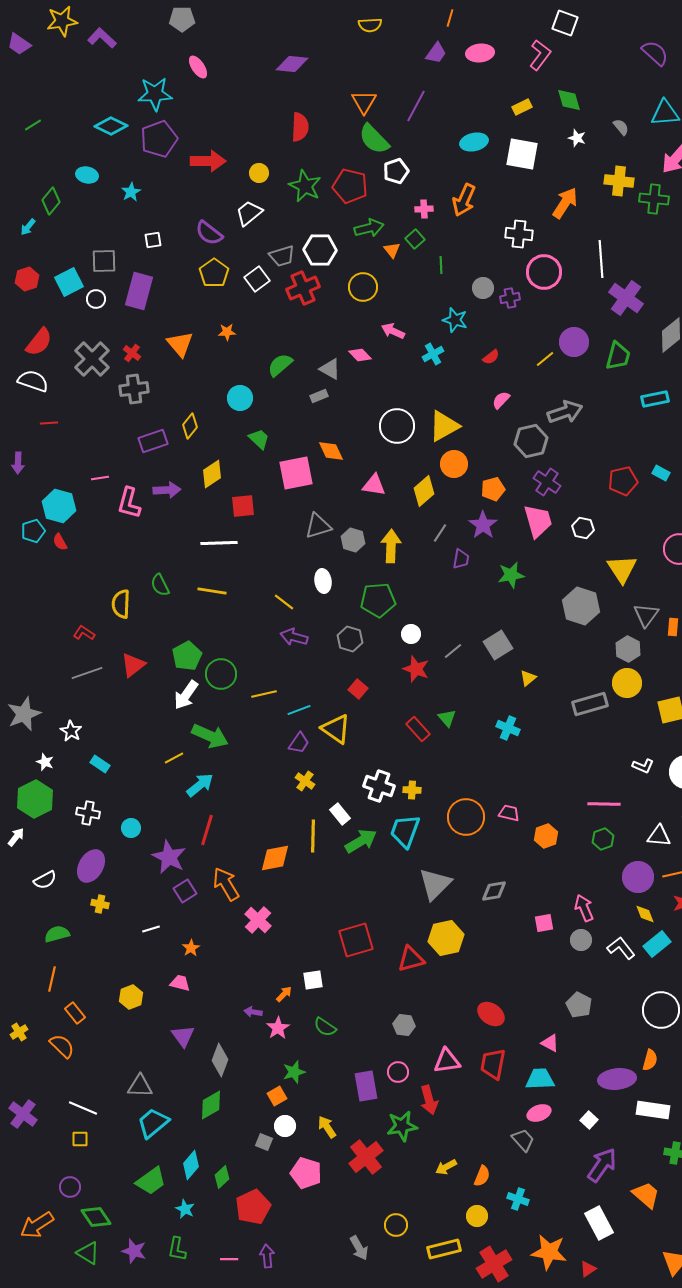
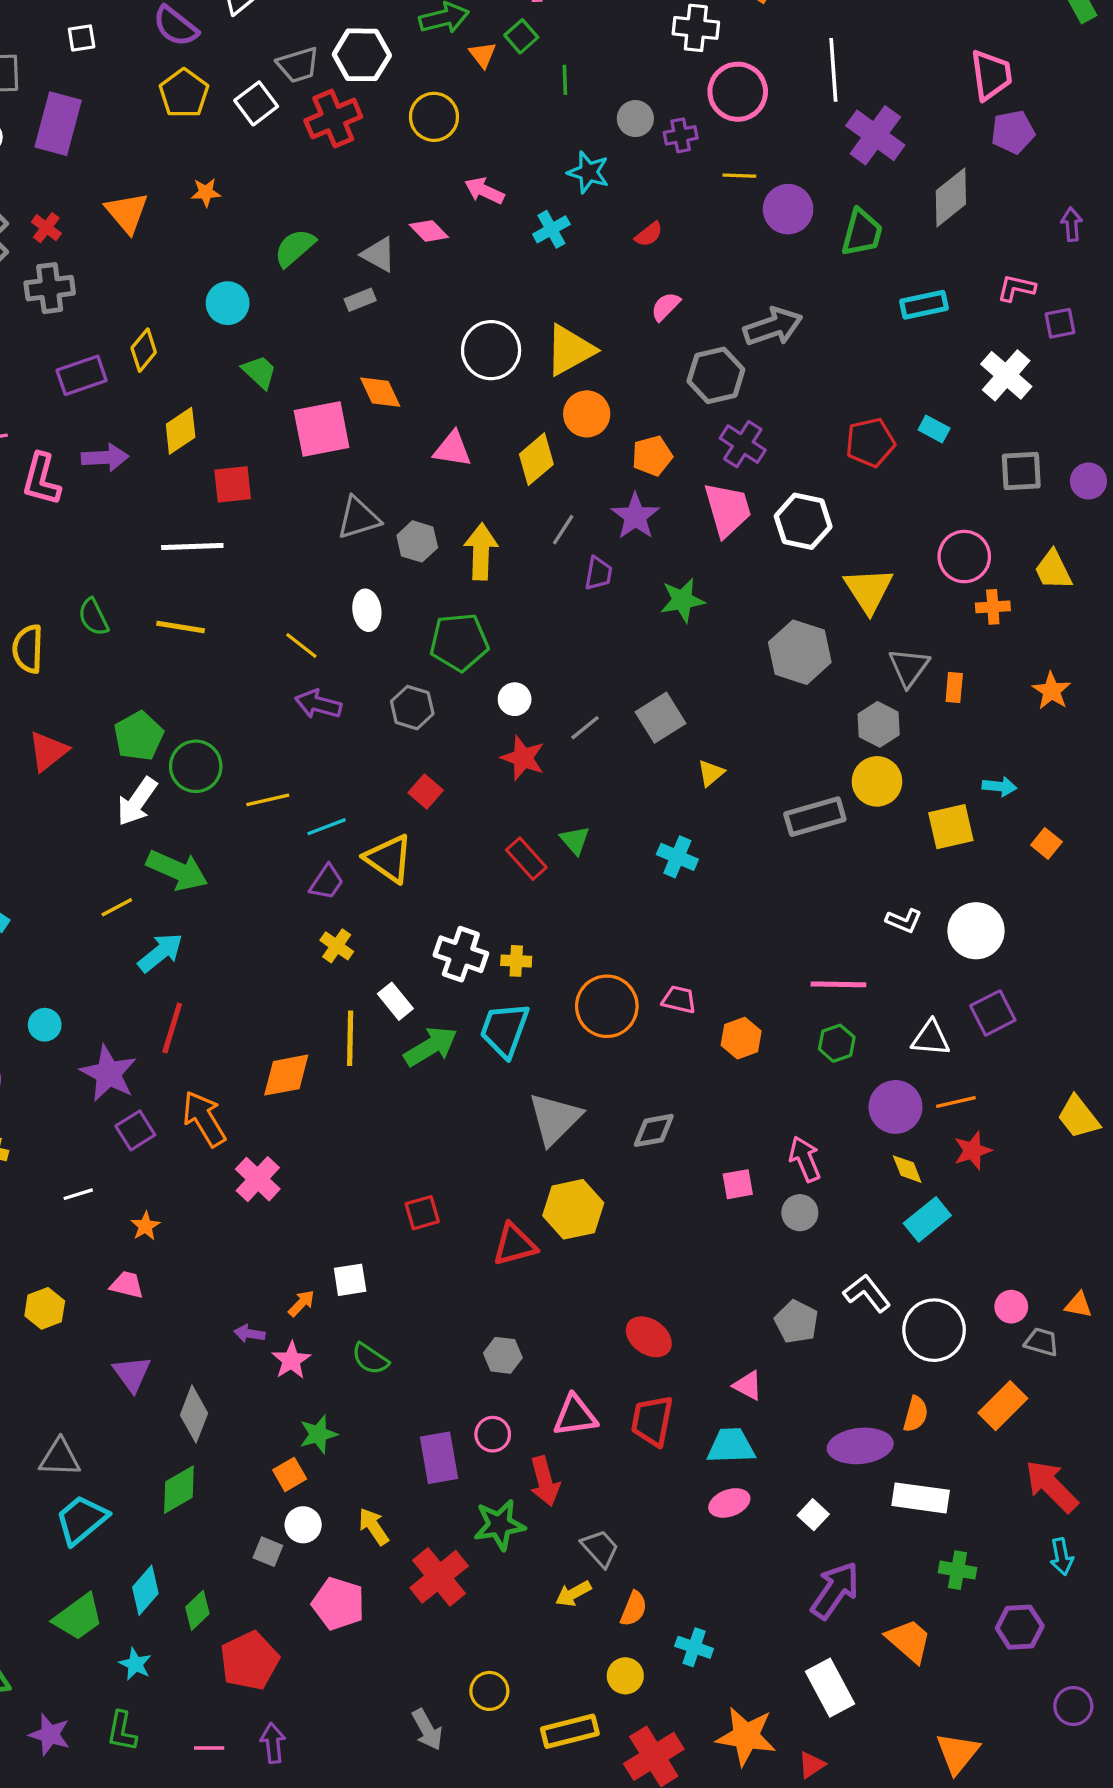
yellow line: (545, 359) -> (739, 176), moved, turned 42
white hexagon: (583, 528) -> (803, 521), size x1.5
red square: (356, 940) -> (422, 1213), size x0.6
white L-shape: (621, 948) -> (867, 1293), moved
gray trapezoid: (523, 1140) -> (600, 1548), moved

